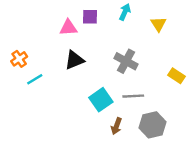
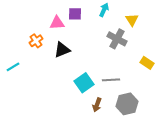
orange cross: (19, 59) -> (36, 41), moved
gray cross: (126, 61) -> (117, 39), moved
cyan line: (35, 79) -> (13, 67), moved

